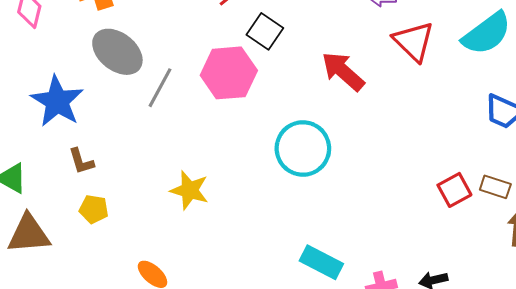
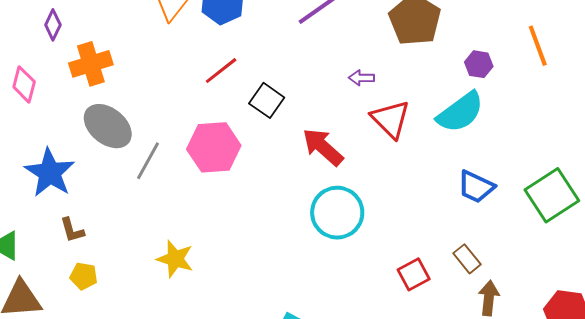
black square: (265, 31) -> (267, 100), moved
cyan circle: (303, 148) -> (337, 213), moved
brown rectangle: (495, 187) -> (467, 259), turned 32
red square: (454, 190) -> (414, 274), moved

